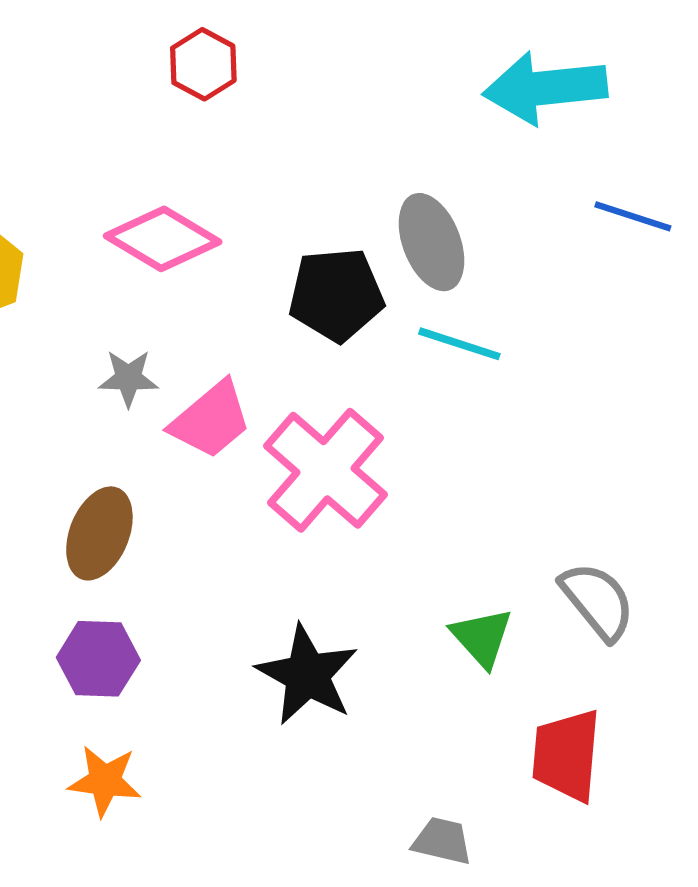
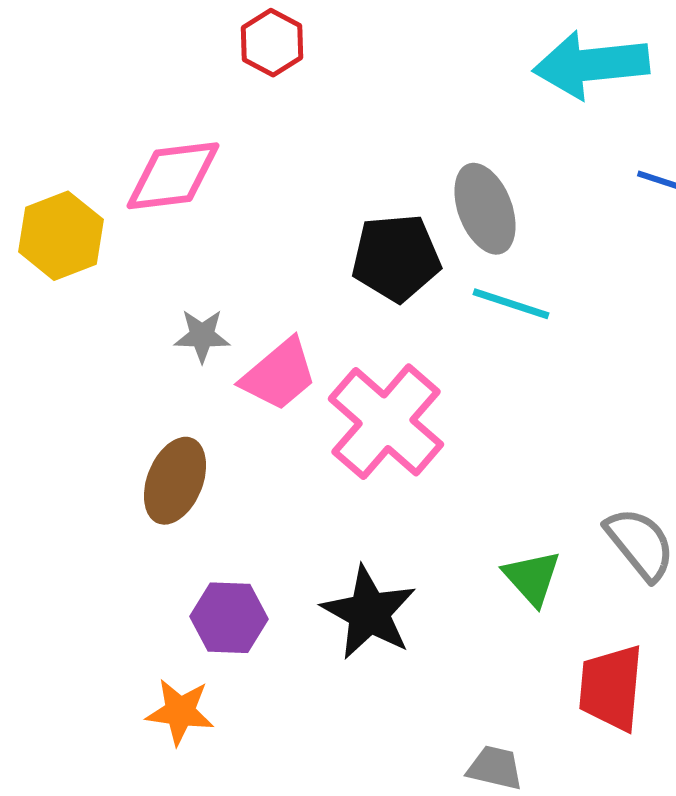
pink diamond: (163, 239) -> (173, 176), moved, turned -38
purple hexagon: (98, 659) -> (229, 618), moved

